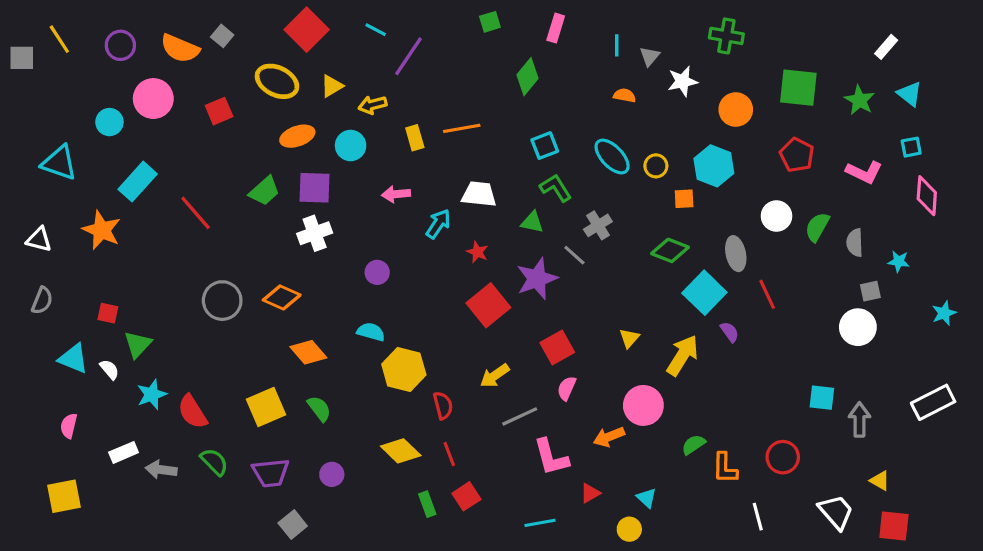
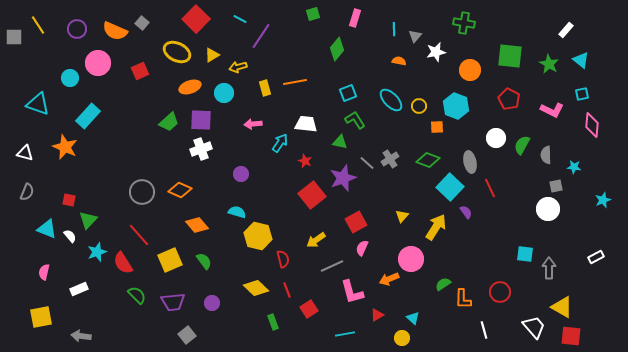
red line: (196, 213) -> (139, 235), moved
gray cross: (598, 225) -> (390, 159), moved
white rectangle: (933, 402) -> (596, 257), size x0.6
gray arrow: (161, 470) -> (81, 336), moved
yellow triangle: (880, 481) -> (562, 307), size x1.6
red square: (466, 496) -> (309, 309), moved

